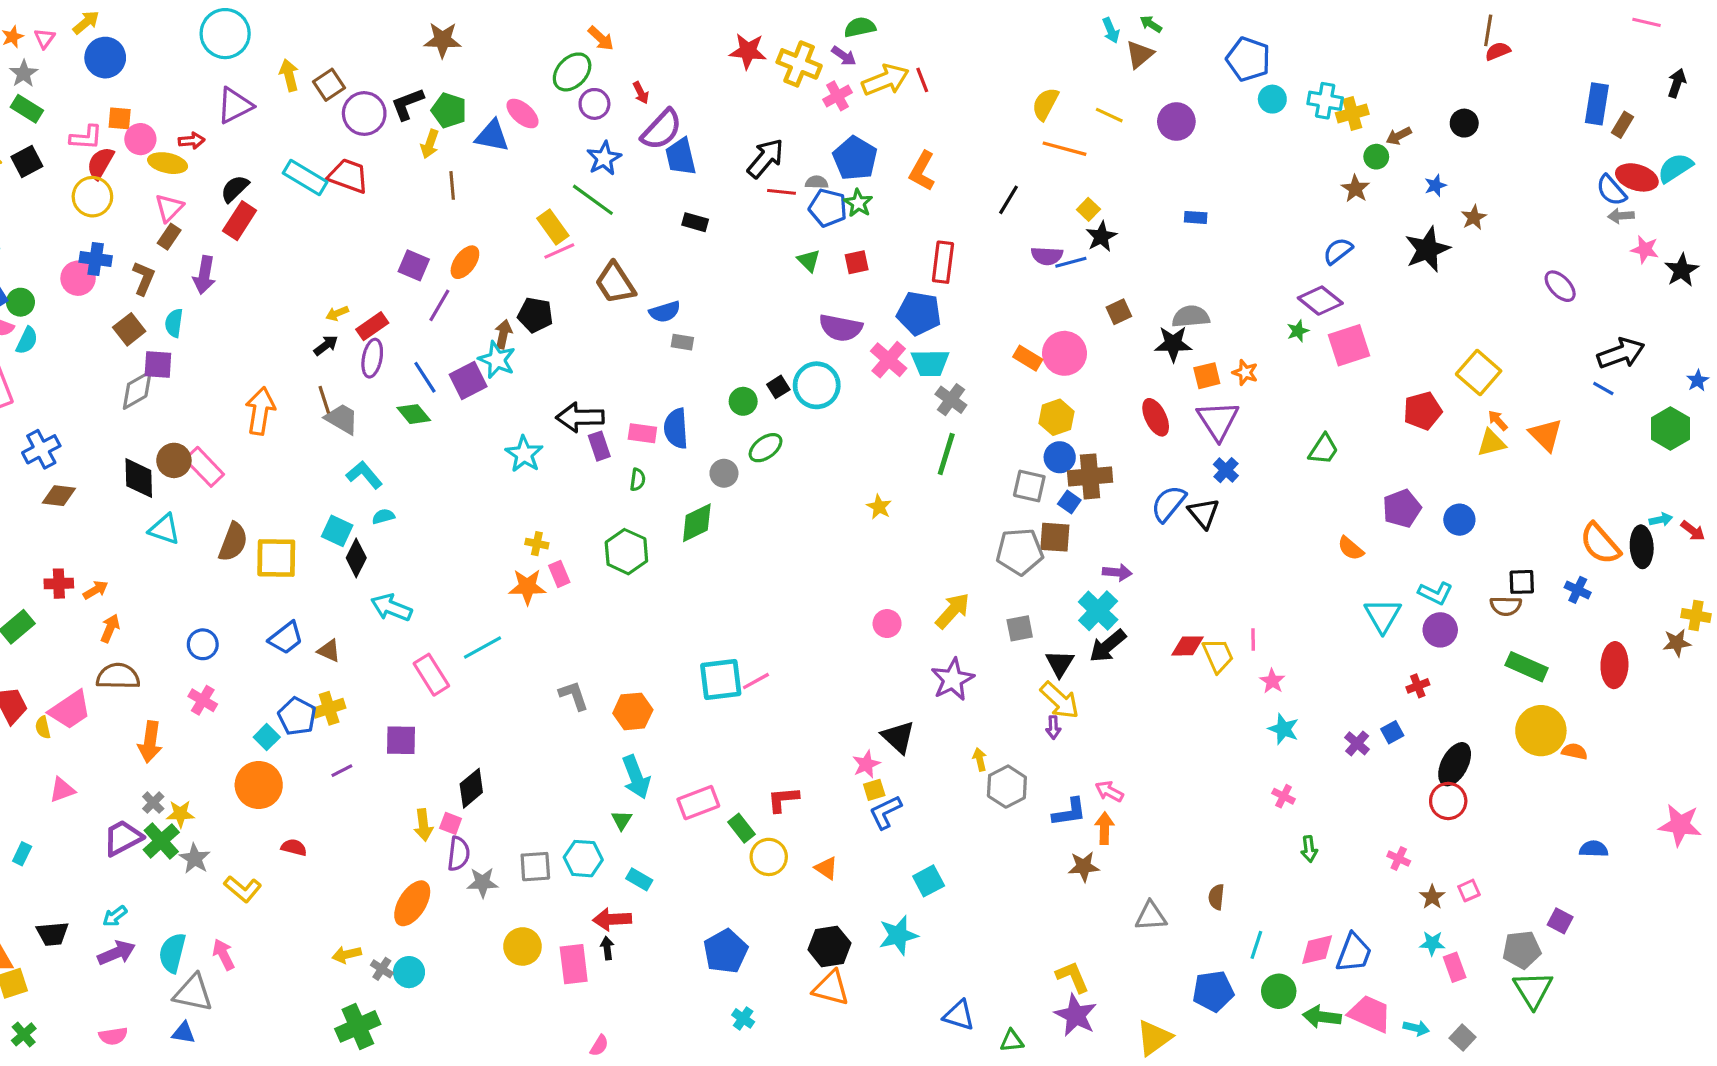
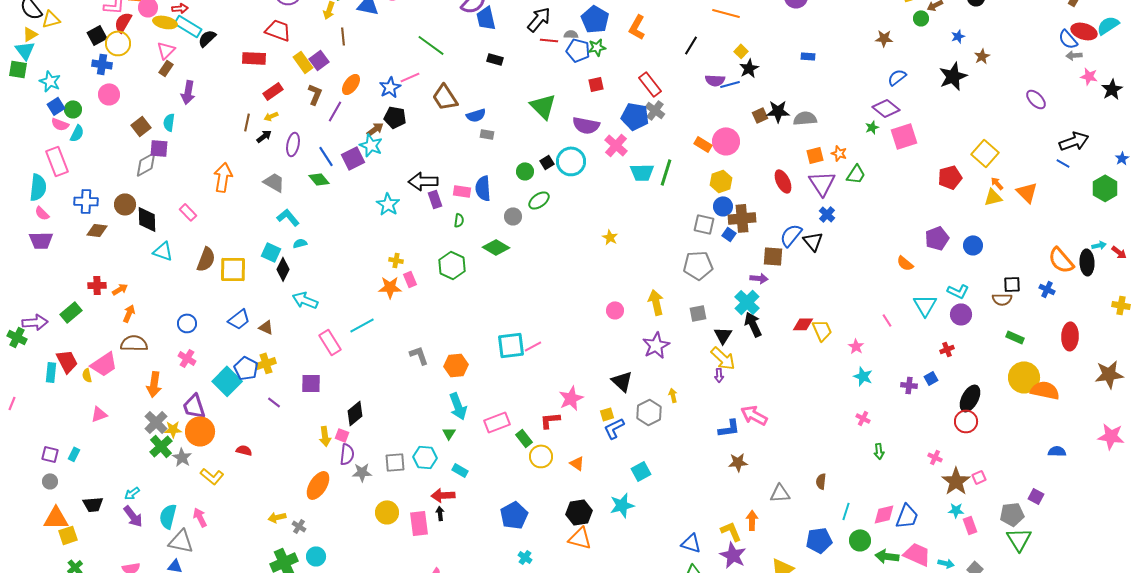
blue star: (604, 158) -> (390, 87), moved
black square: (27, 161) -> (97, 35), moved
cyan rectangle: (305, 177) -> (188, 26), moved
brown star: (1355, 189) -> (884, 38), moved, turned -30
green star: (858, 203) -> (597, 47), turned 30
red rectangle: (240, 221) -> (254, 58), moved, turned 60
yellow rectangle: (553, 227) -> (303, 62), moved
blue cross: (96, 259) -> (102, 64), moved
green triangle: (809, 261) -> (543, 106), moved, size x1.8
red rectangle: (943, 262) -> (650, 84), turned -45
purple square: (414, 265) -> (319, 60), moved, turned 30
brown L-shape: (144, 278) -> (315, 94), moved
red rectangle: (372, 326) -> (273, 91), moved
brown arrow: (503, 334) -> (375, 129), turned 42
black star: (1173, 344) -> (778, 111), moved
cyan trapezoid: (930, 363) -> (642, 172), moved
brown line: (324, 400) -> (247, 122), moved, turned 30
gray cross: (951, 400) -> (655, 110), moved
blue cross: (41, 449) -> (86, 201), turned 30
green trapezoid: (1323, 449) -> (856, 174), moved
green line: (946, 454) -> (666, 172), moved
brown circle: (174, 460) -> (125, 204), moved
pink rectangle: (204, 467) -> (188, 212), size x0.7
green diamond: (697, 523) -> (496, 247), turned 56
brown square: (1055, 537) -> (773, 256), moved
yellow arrow: (953, 611) -> (656, 302), turned -55
pink line: (1253, 640) -> (887, 320), moved, turned -32
brown star: (1677, 643) -> (1109, 374), moved, size x1.6
black arrow: (1108, 646) -> (753, 324), turned 105
green rectangle: (1527, 667) -> (1015, 337), size x0.7
cyan square: (267, 737) -> (227, 381), size x1.8
purple cross: (1357, 743) -> (909, 385), turned -35
orange semicircle: (1575, 751) -> (1045, 390), size x1.8
pink star: (866, 764) -> (571, 398), moved, size x1.4
purple line: (342, 771) -> (274, 402), turned 64
orange circle: (259, 785) -> (200, 431), moved
gray hexagon: (1007, 787) -> (649, 412), moved
pink arrow: (1109, 791) -> (754, 415), size x1.5
gray cross: (153, 803) -> (156, 422), size x1.6
orange arrow: (1104, 828) -> (752, 520), moved
purple trapezoid: (123, 838) -> (194, 406), moved, turned -80
brown star: (1432, 897) -> (956, 481), size x1.8
purple arrow: (116, 953) -> (133, 516), turned 75
cyan circle: (409, 972) -> (316, 556), moved
blue triangle: (959, 1015) -> (691, 543), moved

